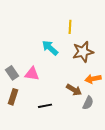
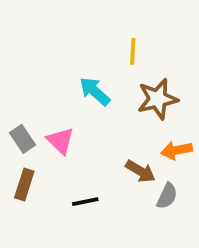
pink triangle: (32, 74) -> (61, 141), turned 35

